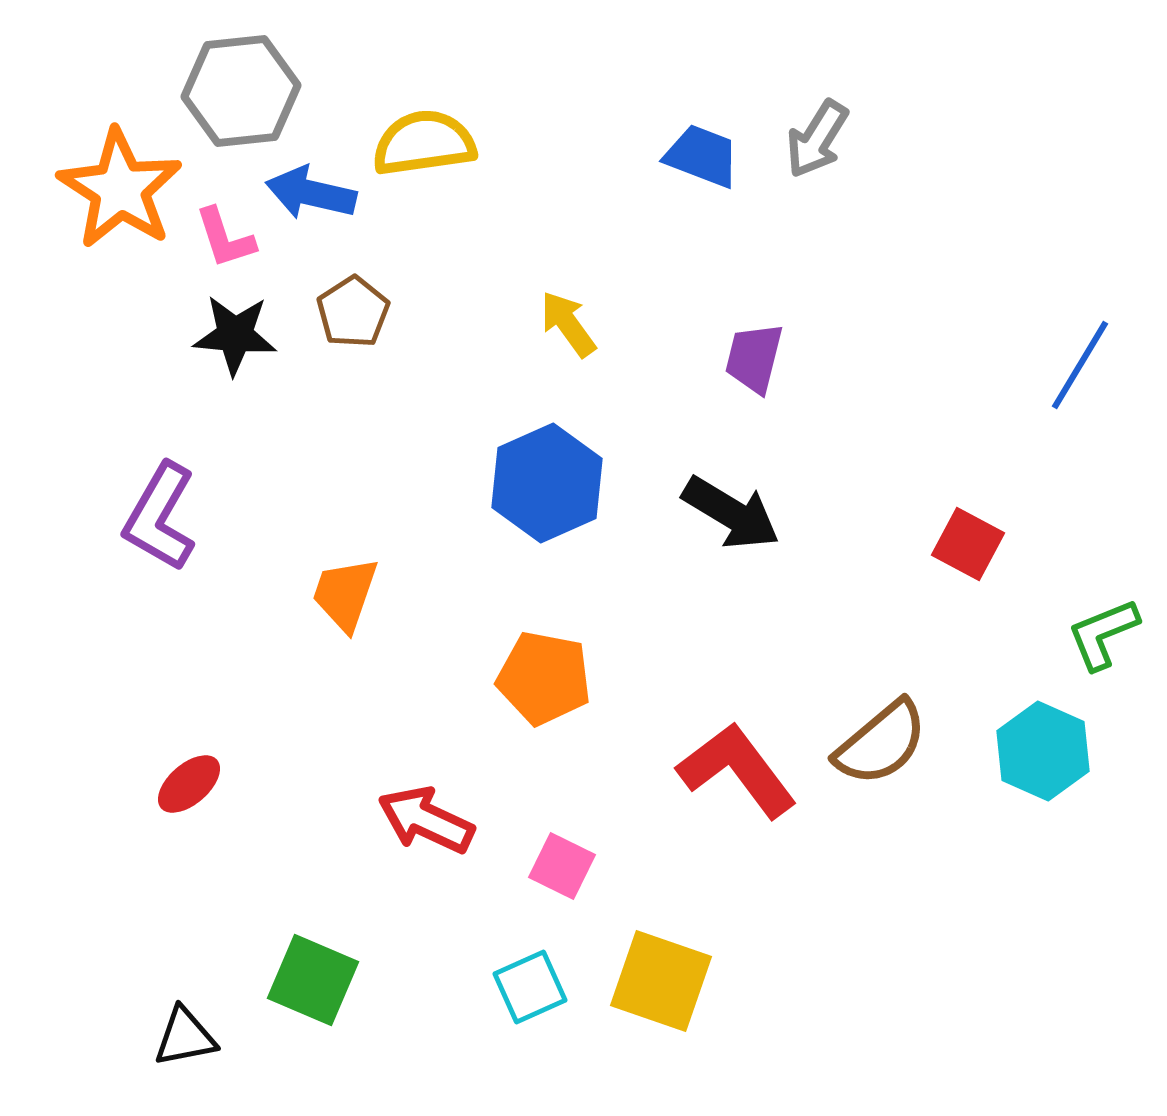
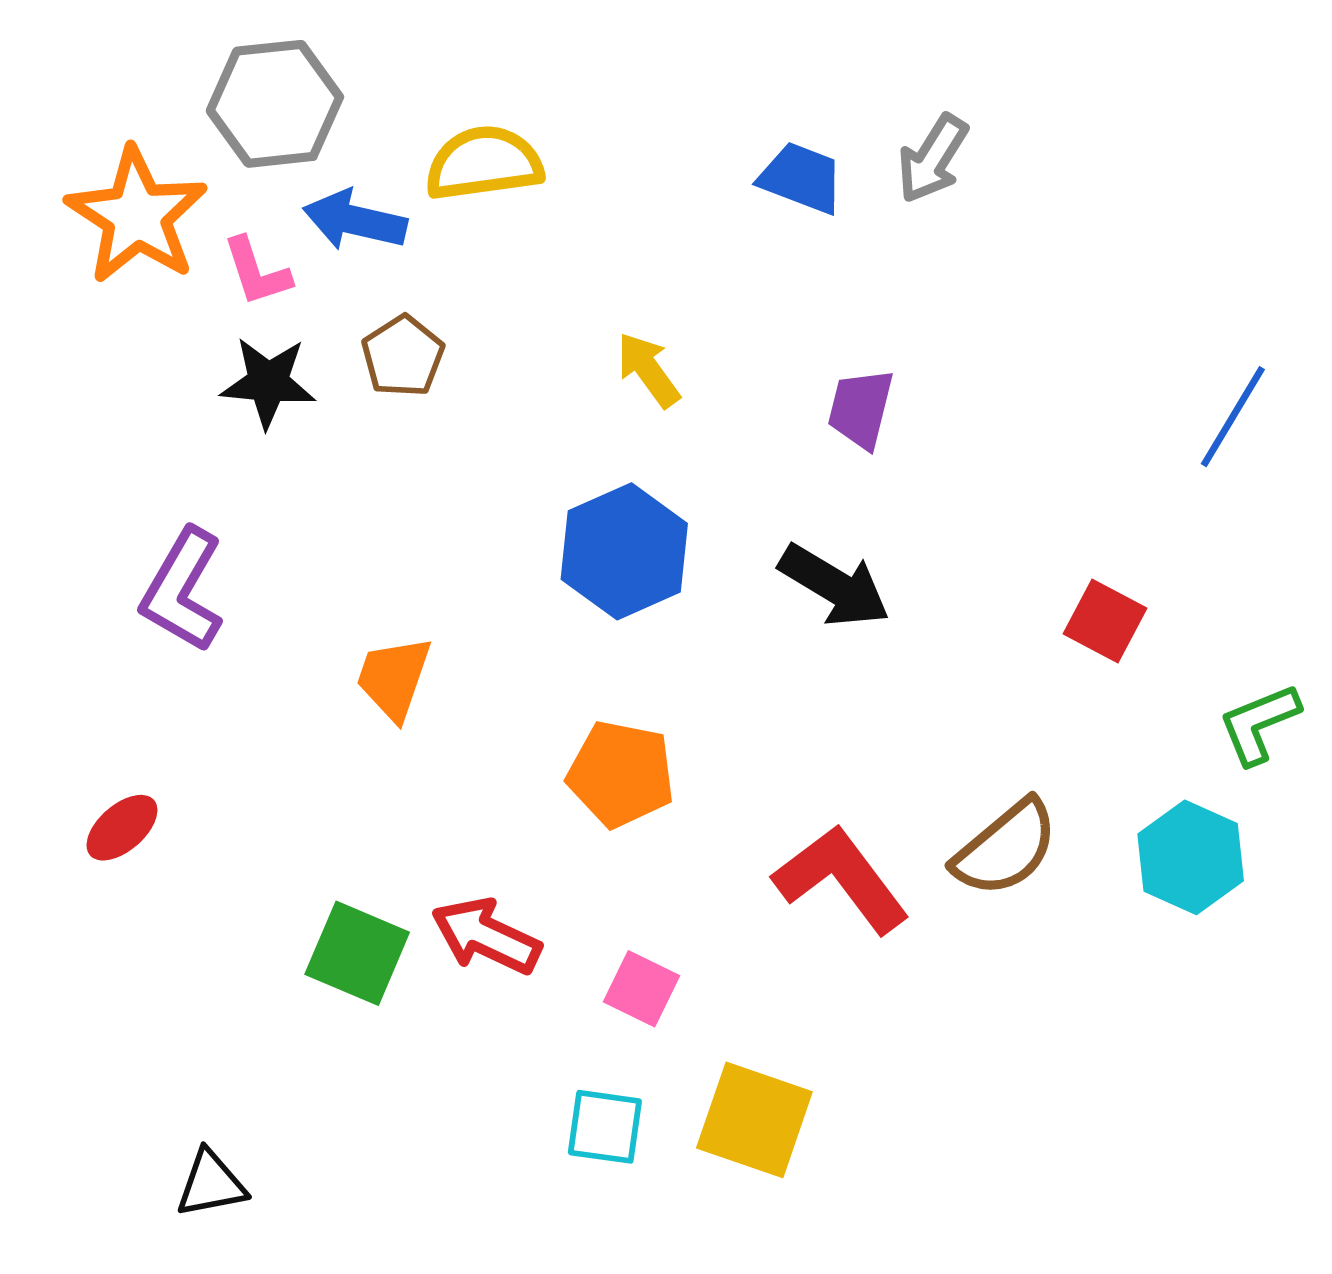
red ellipse: (189, 784) -> (122, 828), moved
green square: (313, 980) -> (357, 953), moved
cyan square: (530, 987) -> (605, 1127), turned 32

